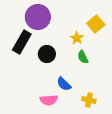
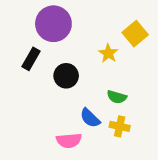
black rectangle: (22, 42) -> (31, 59), size x0.7
green semicircle: (83, 57) -> (117, 97), moved, turned -48
yellow cross: (89, 100) -> (120, 126), moved

